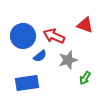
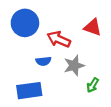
blue circle: (23, 36) -> (25, 23), moved
blue semicircle: (40, 56) -> (43, 61), turned 32

